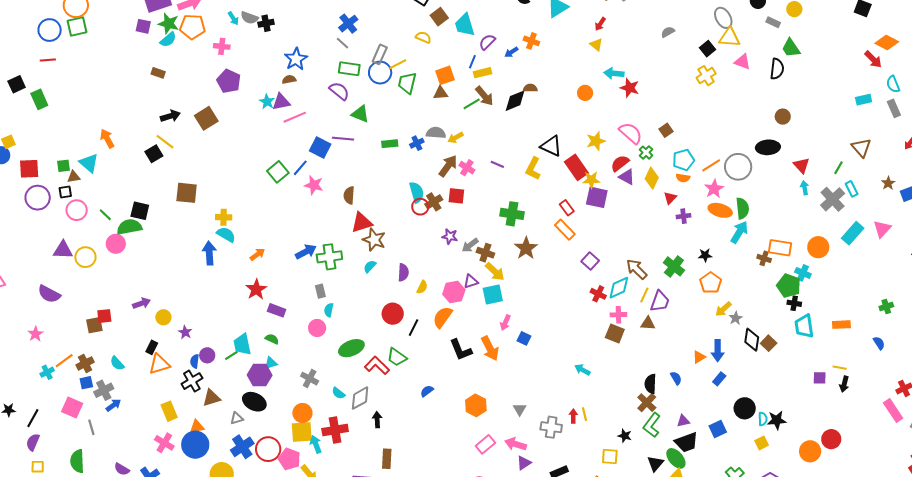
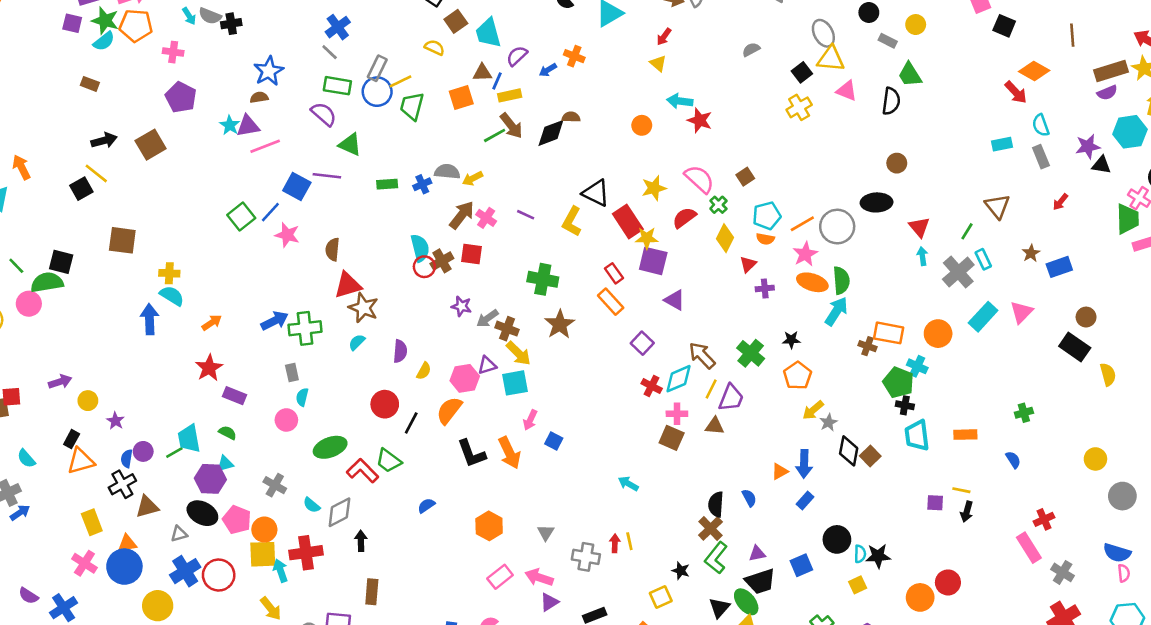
brown triangle: (440, 93) -> (482, 73), moved
purple triangle: (627, 177) -> (675, 300), moved
yellow square: (610, 457) -> (661, 597), turned -30
pink pentagon: (289, 459) -> (237, 520), moved

